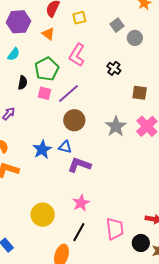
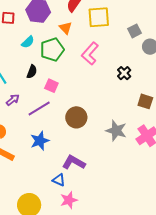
yellow square: (79, 18) -> (99, 17), size x1.6
green pentagon: (47, 69) -> (52, 50), moved
purple line: (68, 94) -> (39, 109), moved
gray star: (116, 126) -> (116, 131), turned -30
blue triangle: (65, 147) -> (59, 180), moved

